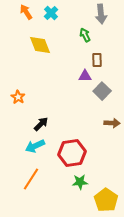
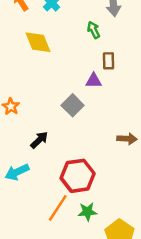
gray square: (102, 91) -> (73, 105), moved
cyan arrow: (35, 146) -> (17, 172), moved
orange line: (31, 179) -> (58, 208), moved

